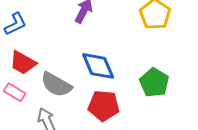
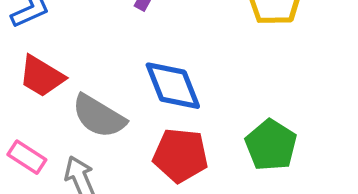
green pentagon: (154, 82) -> (271, 145), moved
pink rectangle: (15, 92) -> (27, 157), moved

